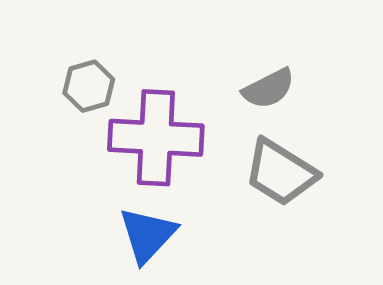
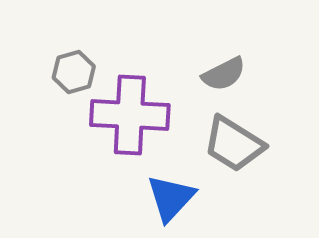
blue triangle: (147, 235) -> (171, 198), moved

